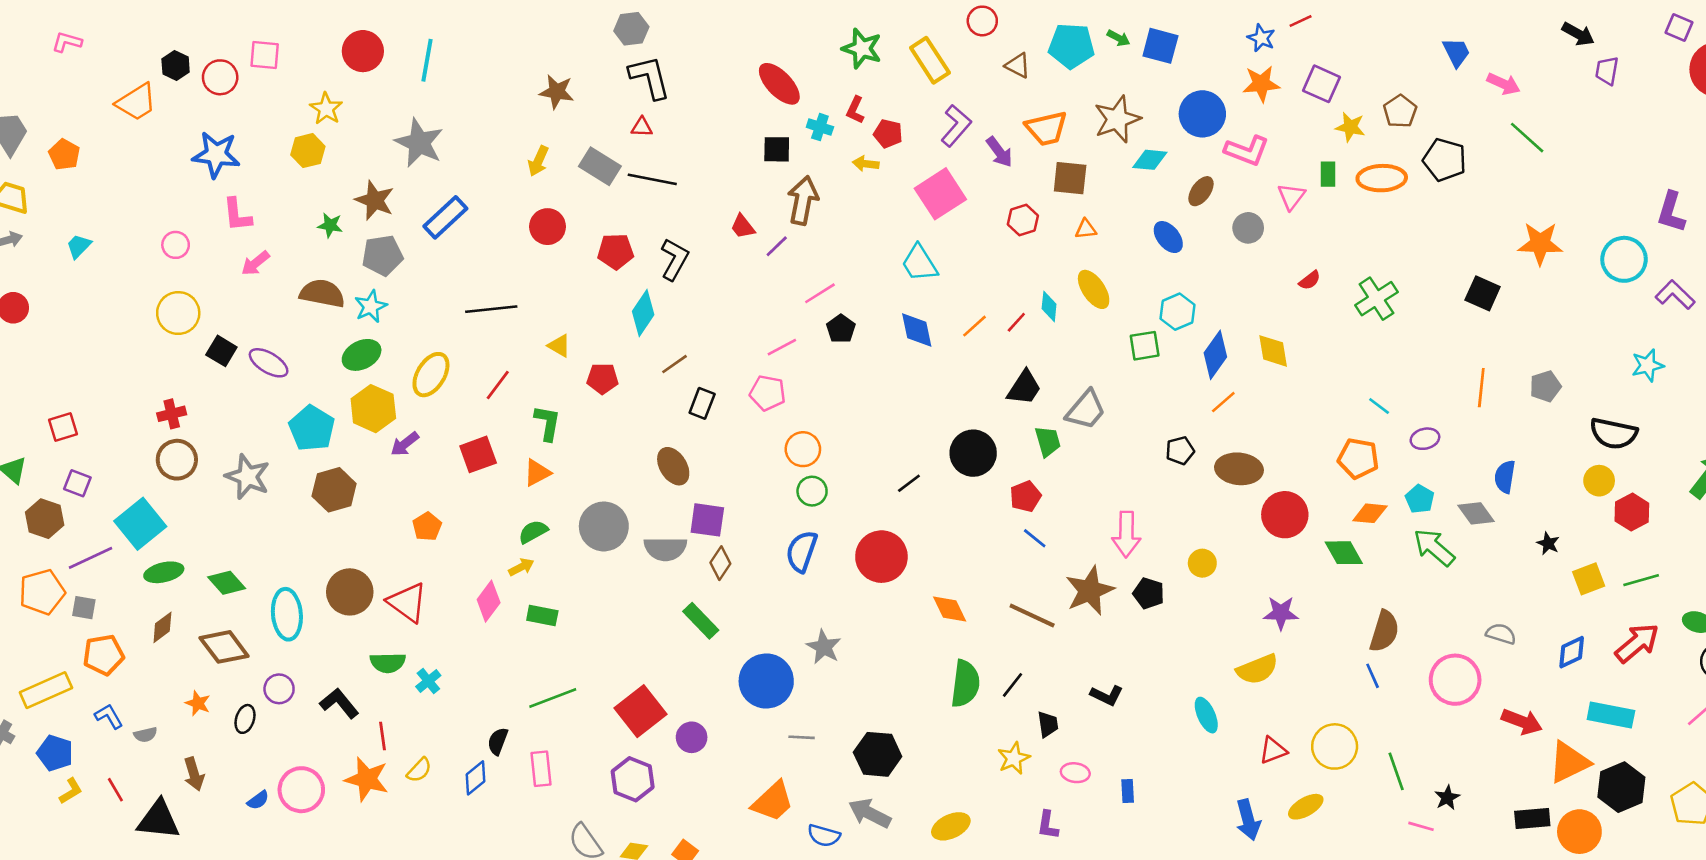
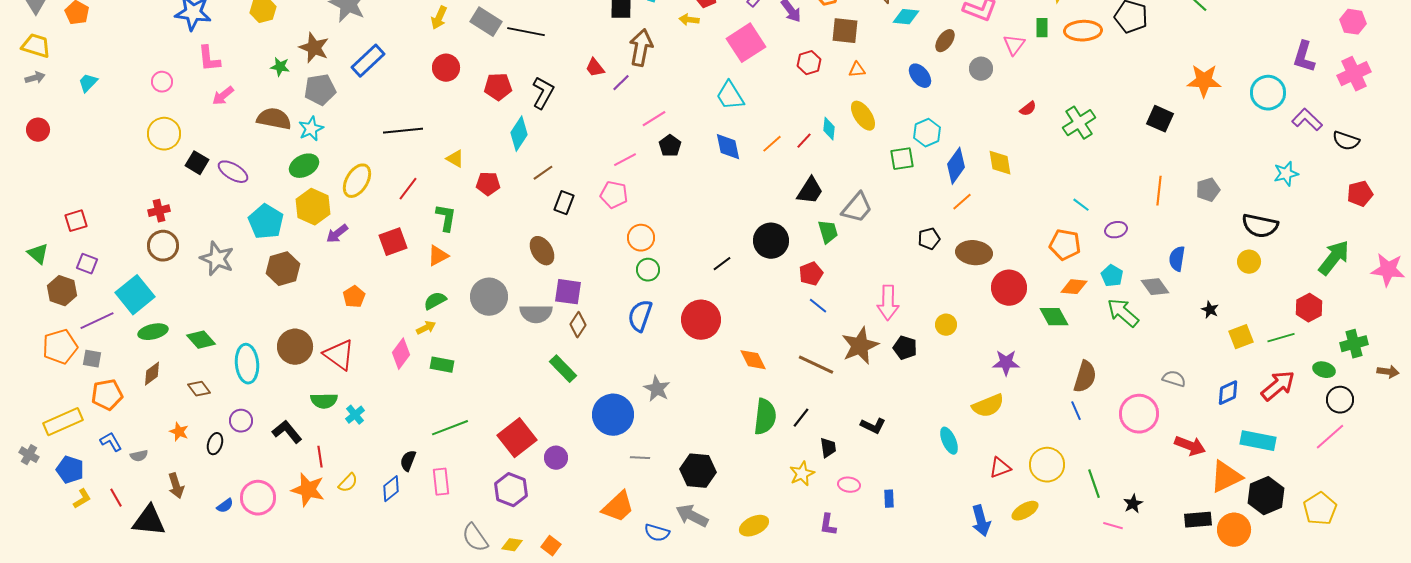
red hexagon: (1632, 512) -> (1309, 308), moved
brown diamond: (224, 647) -> (199, 389), size x0.6

